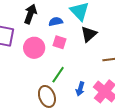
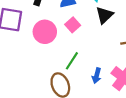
pink square: (60, 42) -> (73, 25), turned 32

